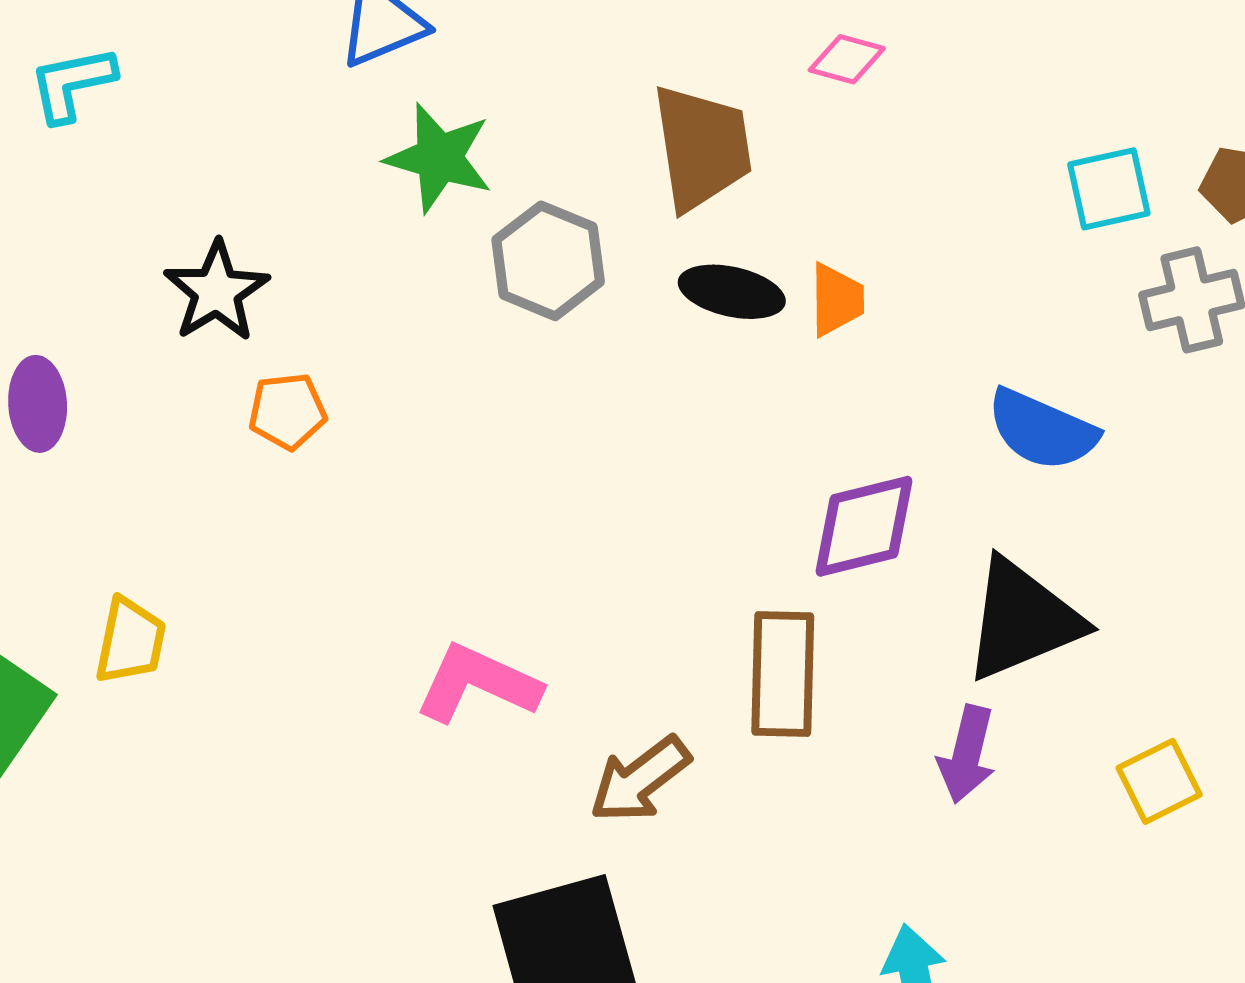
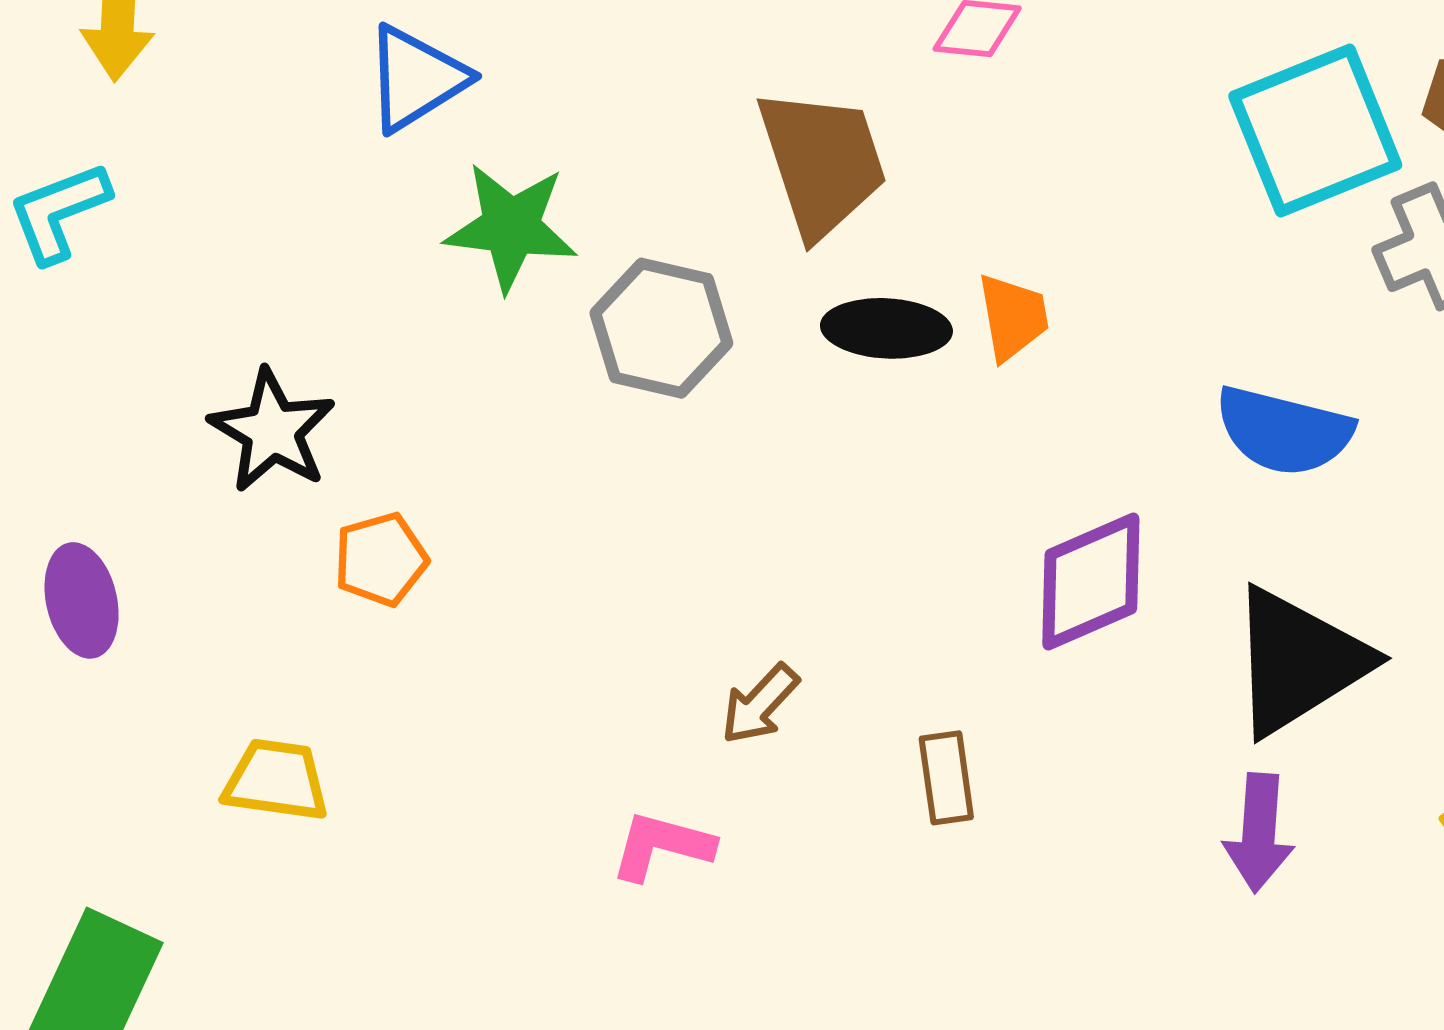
cyan square: (1109, 189) -> (1315, 130), size x1.6
yellow trapezoid: (130, 641) -> (276, 780), moved, turned -84
brown rectangle: (783, 674) -> (946, 778), moved, size x0.6
pink L-shape: (478, 684) -> (662, 846), size x0.7
brown arrow: (640, 780) -> (760, 704), moved, size x0.7

